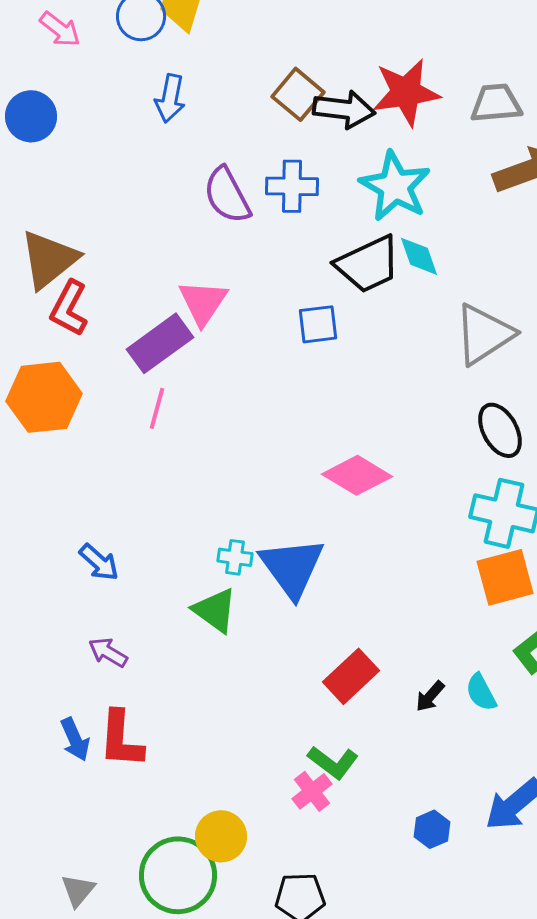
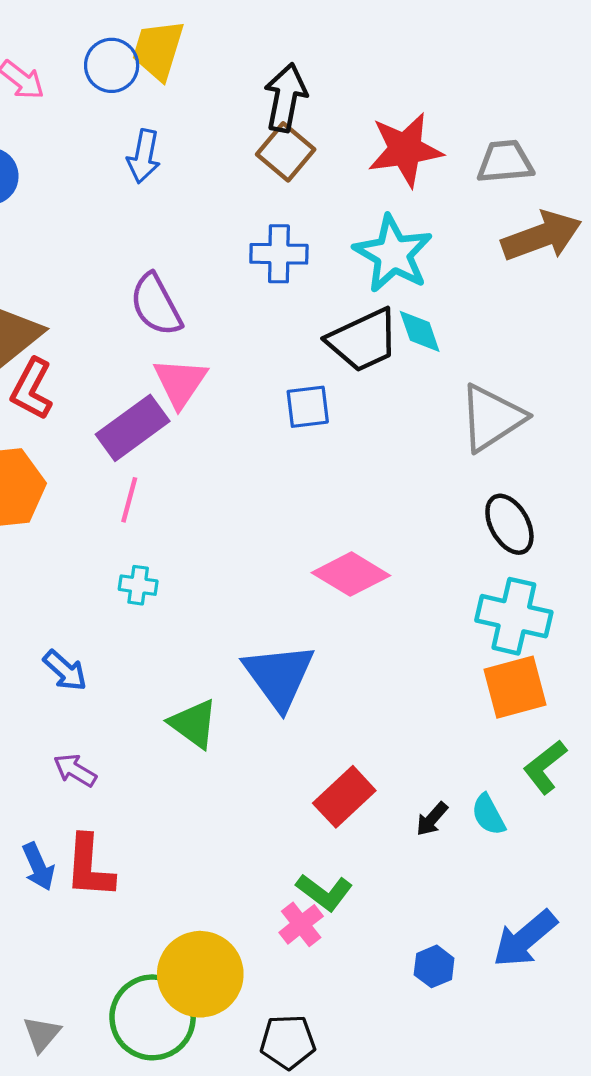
black arrow: (344, 109) -> (286, 98), moved, turned -86
purple semicircle: (227, 195) -> (156, 305), moved
cyan cross: (235, 557) -> (138, 585), moved
yellow circle: (221, 836) -> (200, 974), size x1.5

